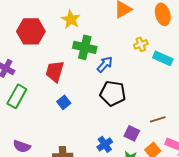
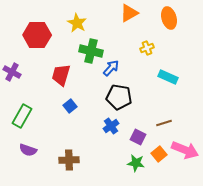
cyan rectangle: (163, 58) -> (168, 77), moved
green rectangle: (17, 96) -> (22, 116), moved
blue cross: (105, 144) -> (111, 126), moved

